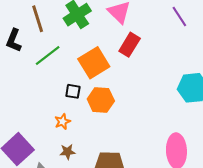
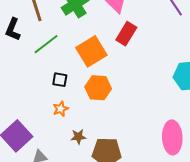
black square: (73, 91) -> (60, 80), moved
brown star: (67, 152) -> (78, 137), moved

